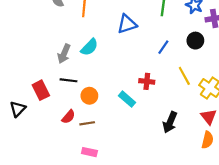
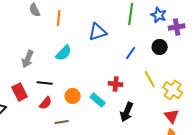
gray arrow: (64, 54) -> (28, 59), moved
orange circle: (89, 96) -> (73, 96), moved
red semicircle: (68, 117) -> (46, 103), moved
black arrow: (170, 122) -> (127, 112), moved

